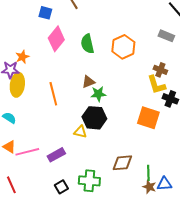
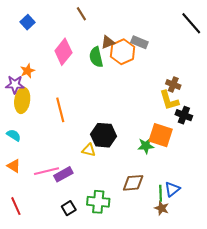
blue square: (45, 13) -> (27, 22), moved, turned 32
gray rectangle: (166, 36) -> (139, 42), moved
orange hexagon: (123, 47) -> (123, 52), moved
brown triangle: (88, 82) -> (108, 42), moved
green star: (98, 94) -> (146, 146), moved
pink line: (27, 152) -> (46, 171), moved
blue triangle: (164, 184) -> (172, 189), moved, turned -35

